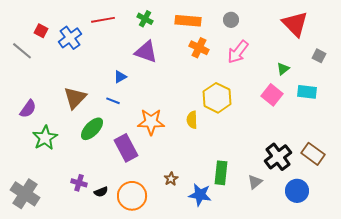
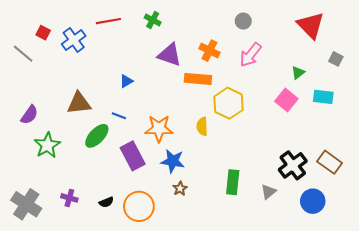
orange rectangle: (188, 21) -> (198, 79), moved
purple triangle: (146, 52) -> (169, 55), moved
brown triangle: (75, 98) -> (79, 103), turned 40
blue line: (113, 101) -> (119, 116), moved
purple cross: (79, 183) -> (69, 198), moved
blue star: (200, 195) -> (173, 161), moved

